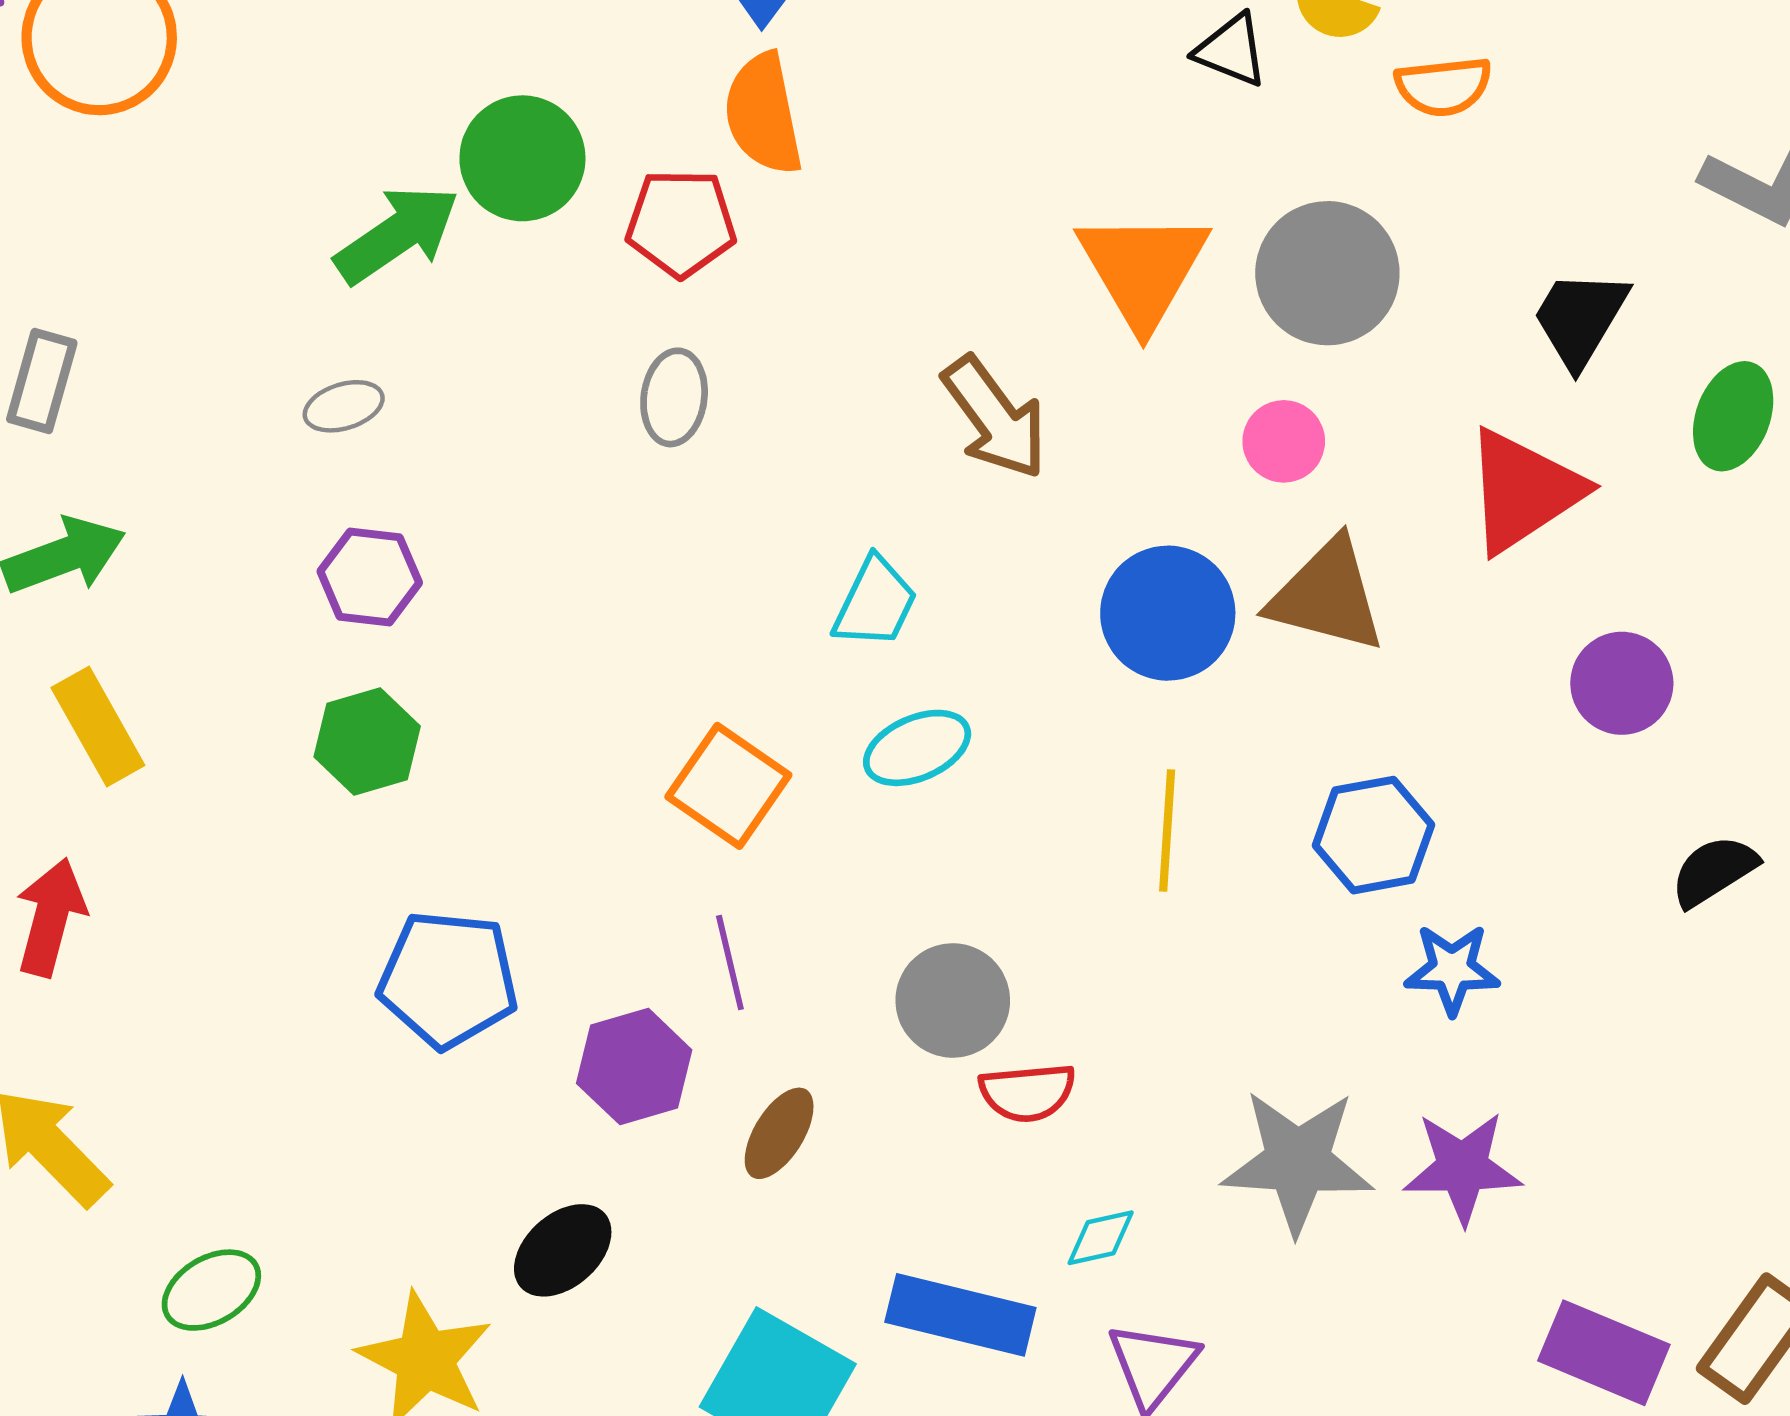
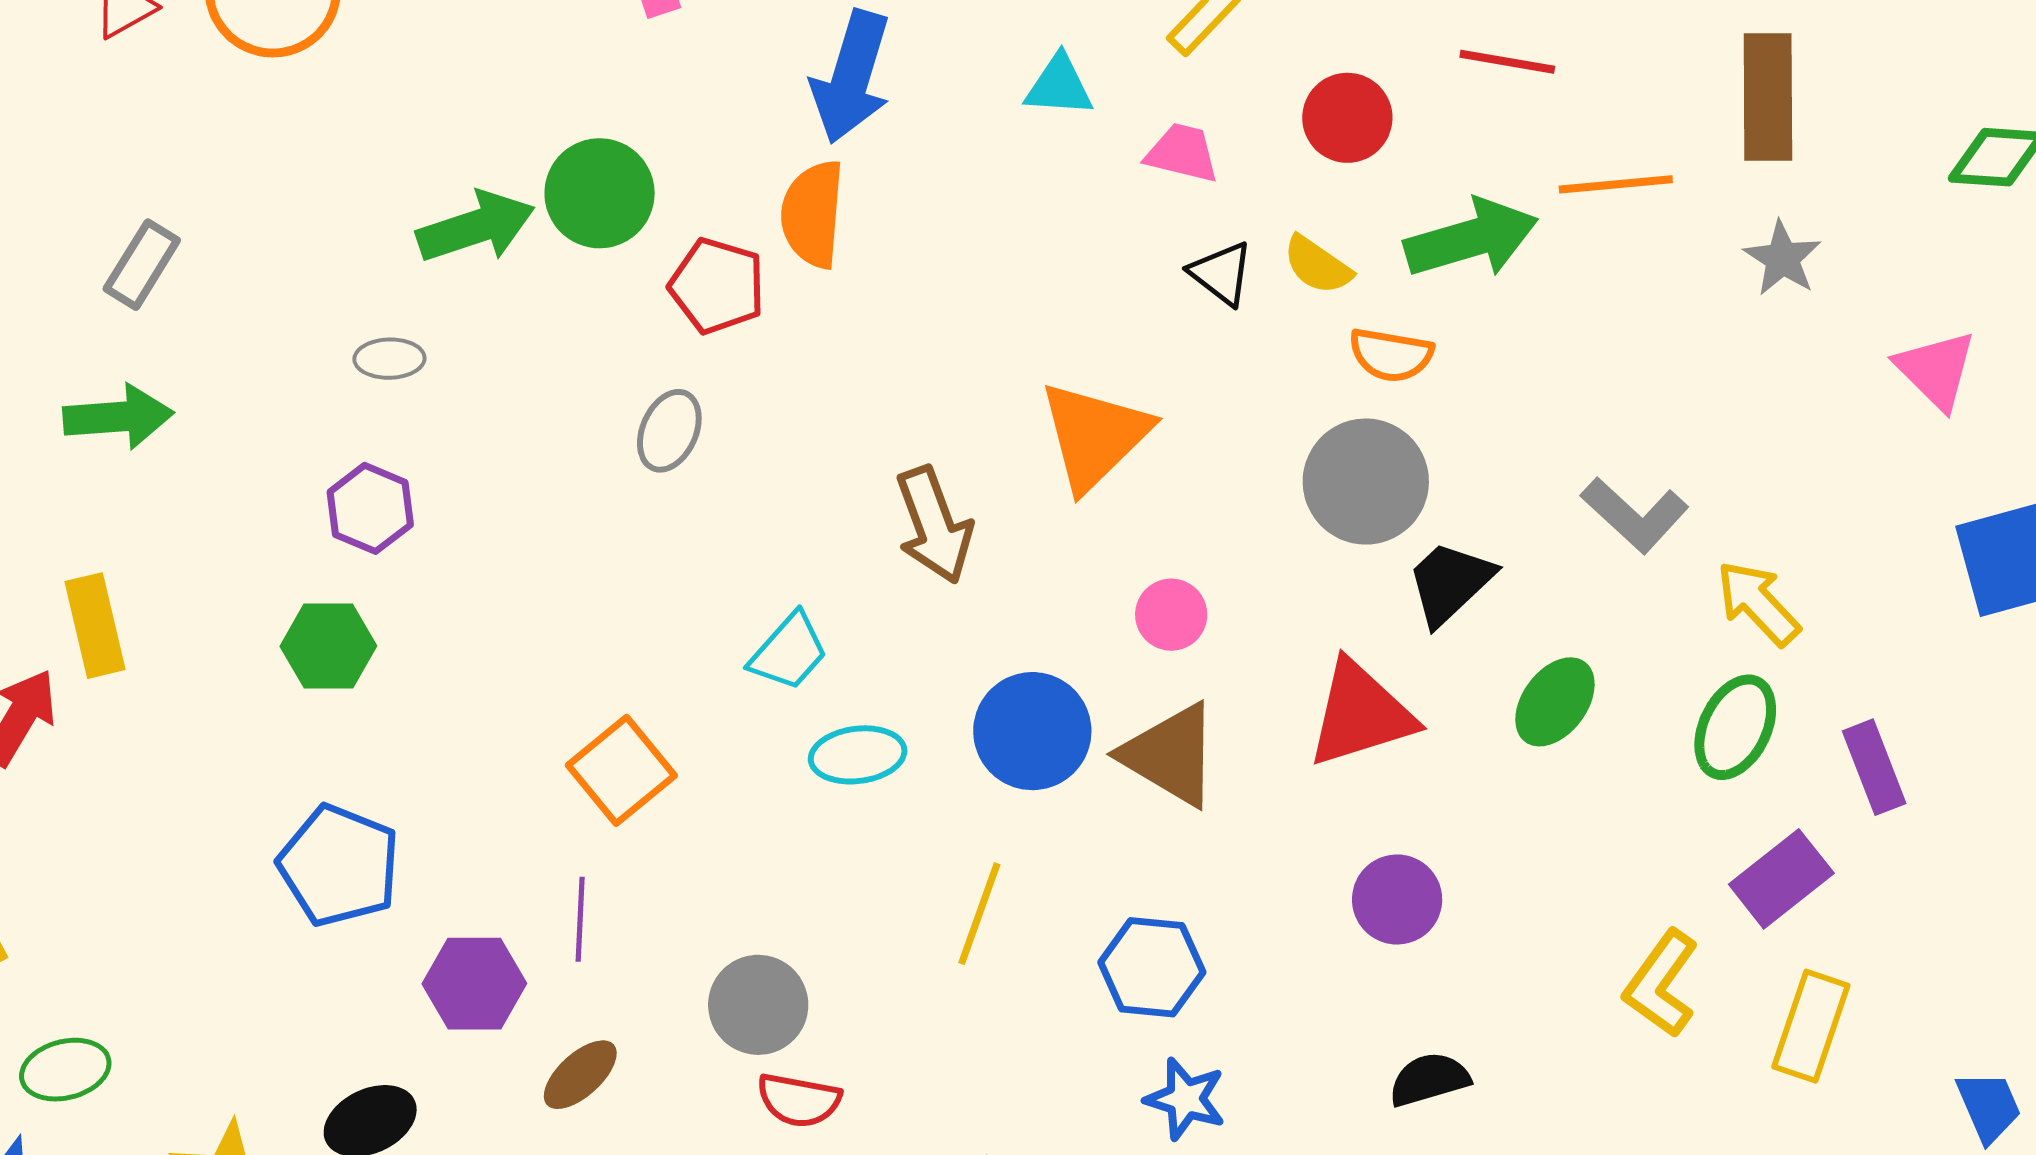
gray circle: (1327, 273) -> (1366, 482), moved
yellow rectangle: (98, 726) -> (95, 626), moved
cyan ellipse: (917, 748) -> (858, 755), moved

